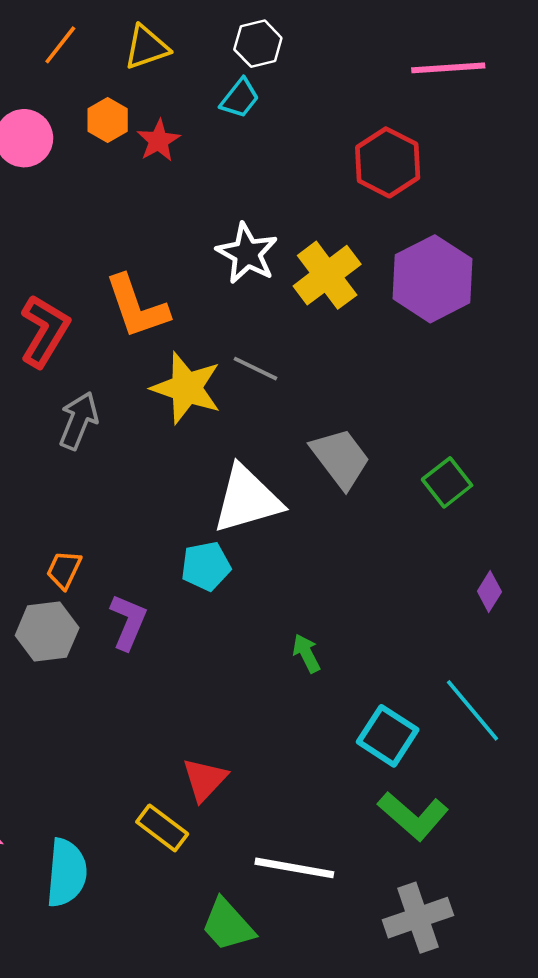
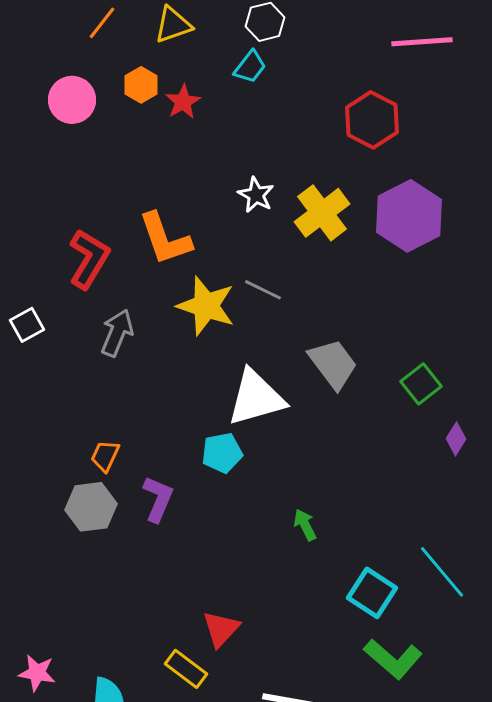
white star: (247, 253) -> (256, 195), size x0.7
purple diamond: (489, 592) -> (456, 439), moved

